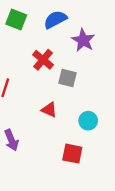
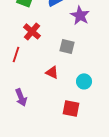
red cross: (43, 60) -> (32, 31), moved

